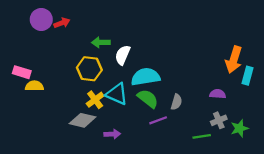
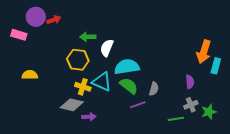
pink rectangle: (22, 72) -> (19, 35), moved
purple semicircle: (218, 94) -> (190, 82), turned 80
yellow cross: (95, 100) -> (83, 87), turned -35
purple arrow: (112, 134) -> (89, 117), moved

